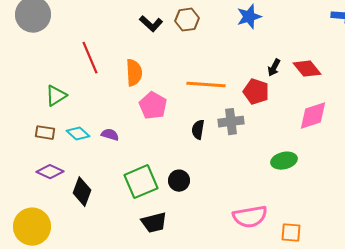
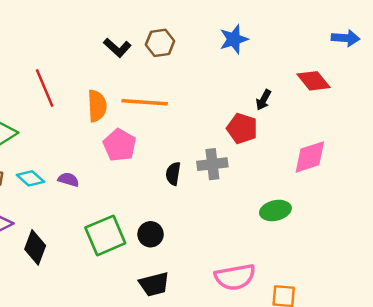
red diamond: (307, 69) -> (313, 81), moved
orange line: (206, 85) -> (145, 102), moved
black trapezoid: (154, 223) -> (154, 284), moved

